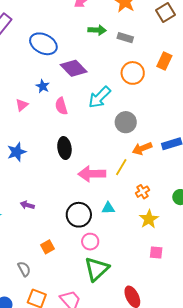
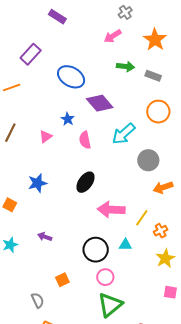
black ellipse: (64, 148) -> (85, 182), turned 40
yellow line: (121, 167) -> (142, 218), moved

